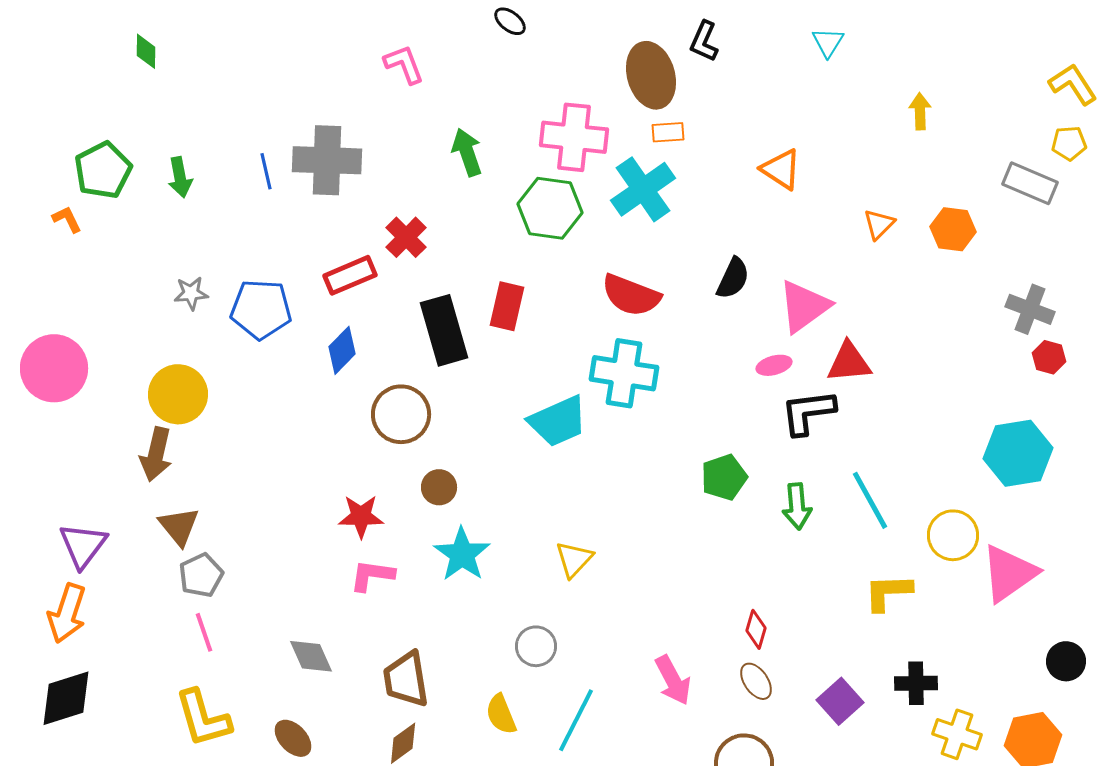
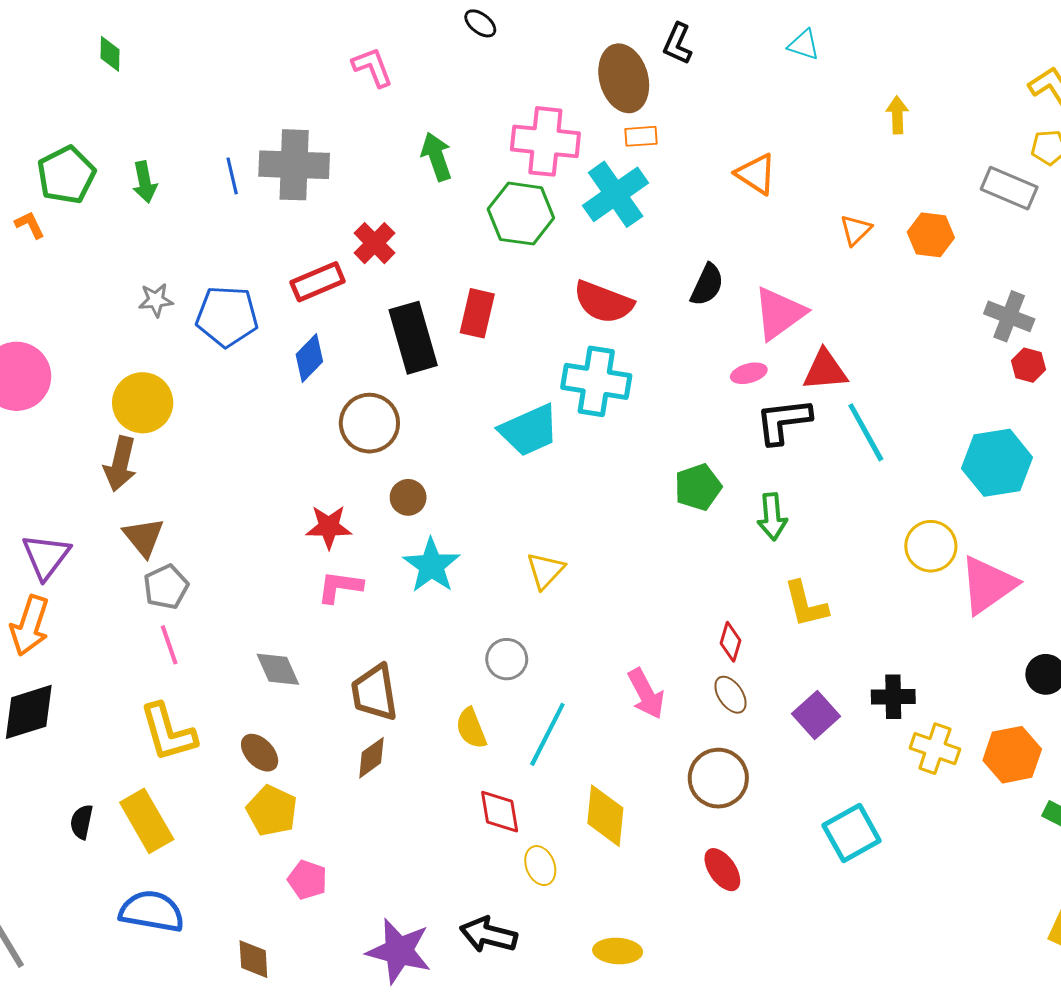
cyan triangle: (828, 42) -> (804, 45), turned -44
cyan line: (870, 500) -> (866, 432), moved
yellow L-shape: (888, 592) -> (806, 604), moved, turned -102

